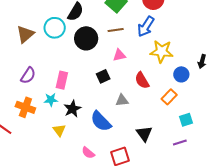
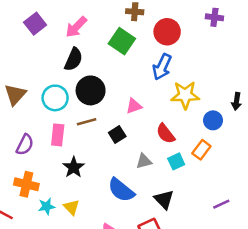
cyan circle: (55, 28) -> (55, 98), moved
brown line: (116, 30) -> (87, 122), moved
pink rectangle: (62, 80) -> (58, 135), moved
cyan star: (51, 100) -> (47, 206), moved
black star: (72, 109) -> (74, 167), moved
cyan square: (186, 120) -> (176, 161), moved
black triangle: (144, 134) -> (164, 199), moved

